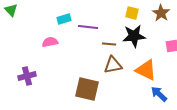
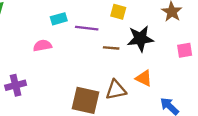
yellow square: (132, 13) -> (118, 12), moved
brown triangle: (113, 65) -> (116, 90), moved
orange triangle: (146, 70) -> (144, 78), moved, size x0.7

